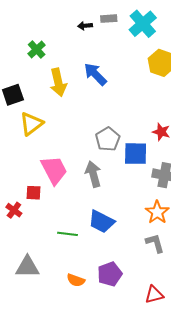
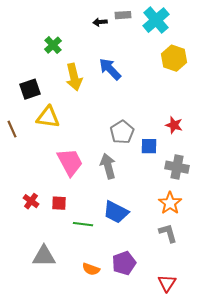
yellow triangle: (31, 124) -> (48, 117), turned 45
blue square: (136, 154) -> (149, 146), size x0.7
red square: (34, 193) -> (59, 203), moved
red triangle: (154, 295) -> (167, 283), turned -42

